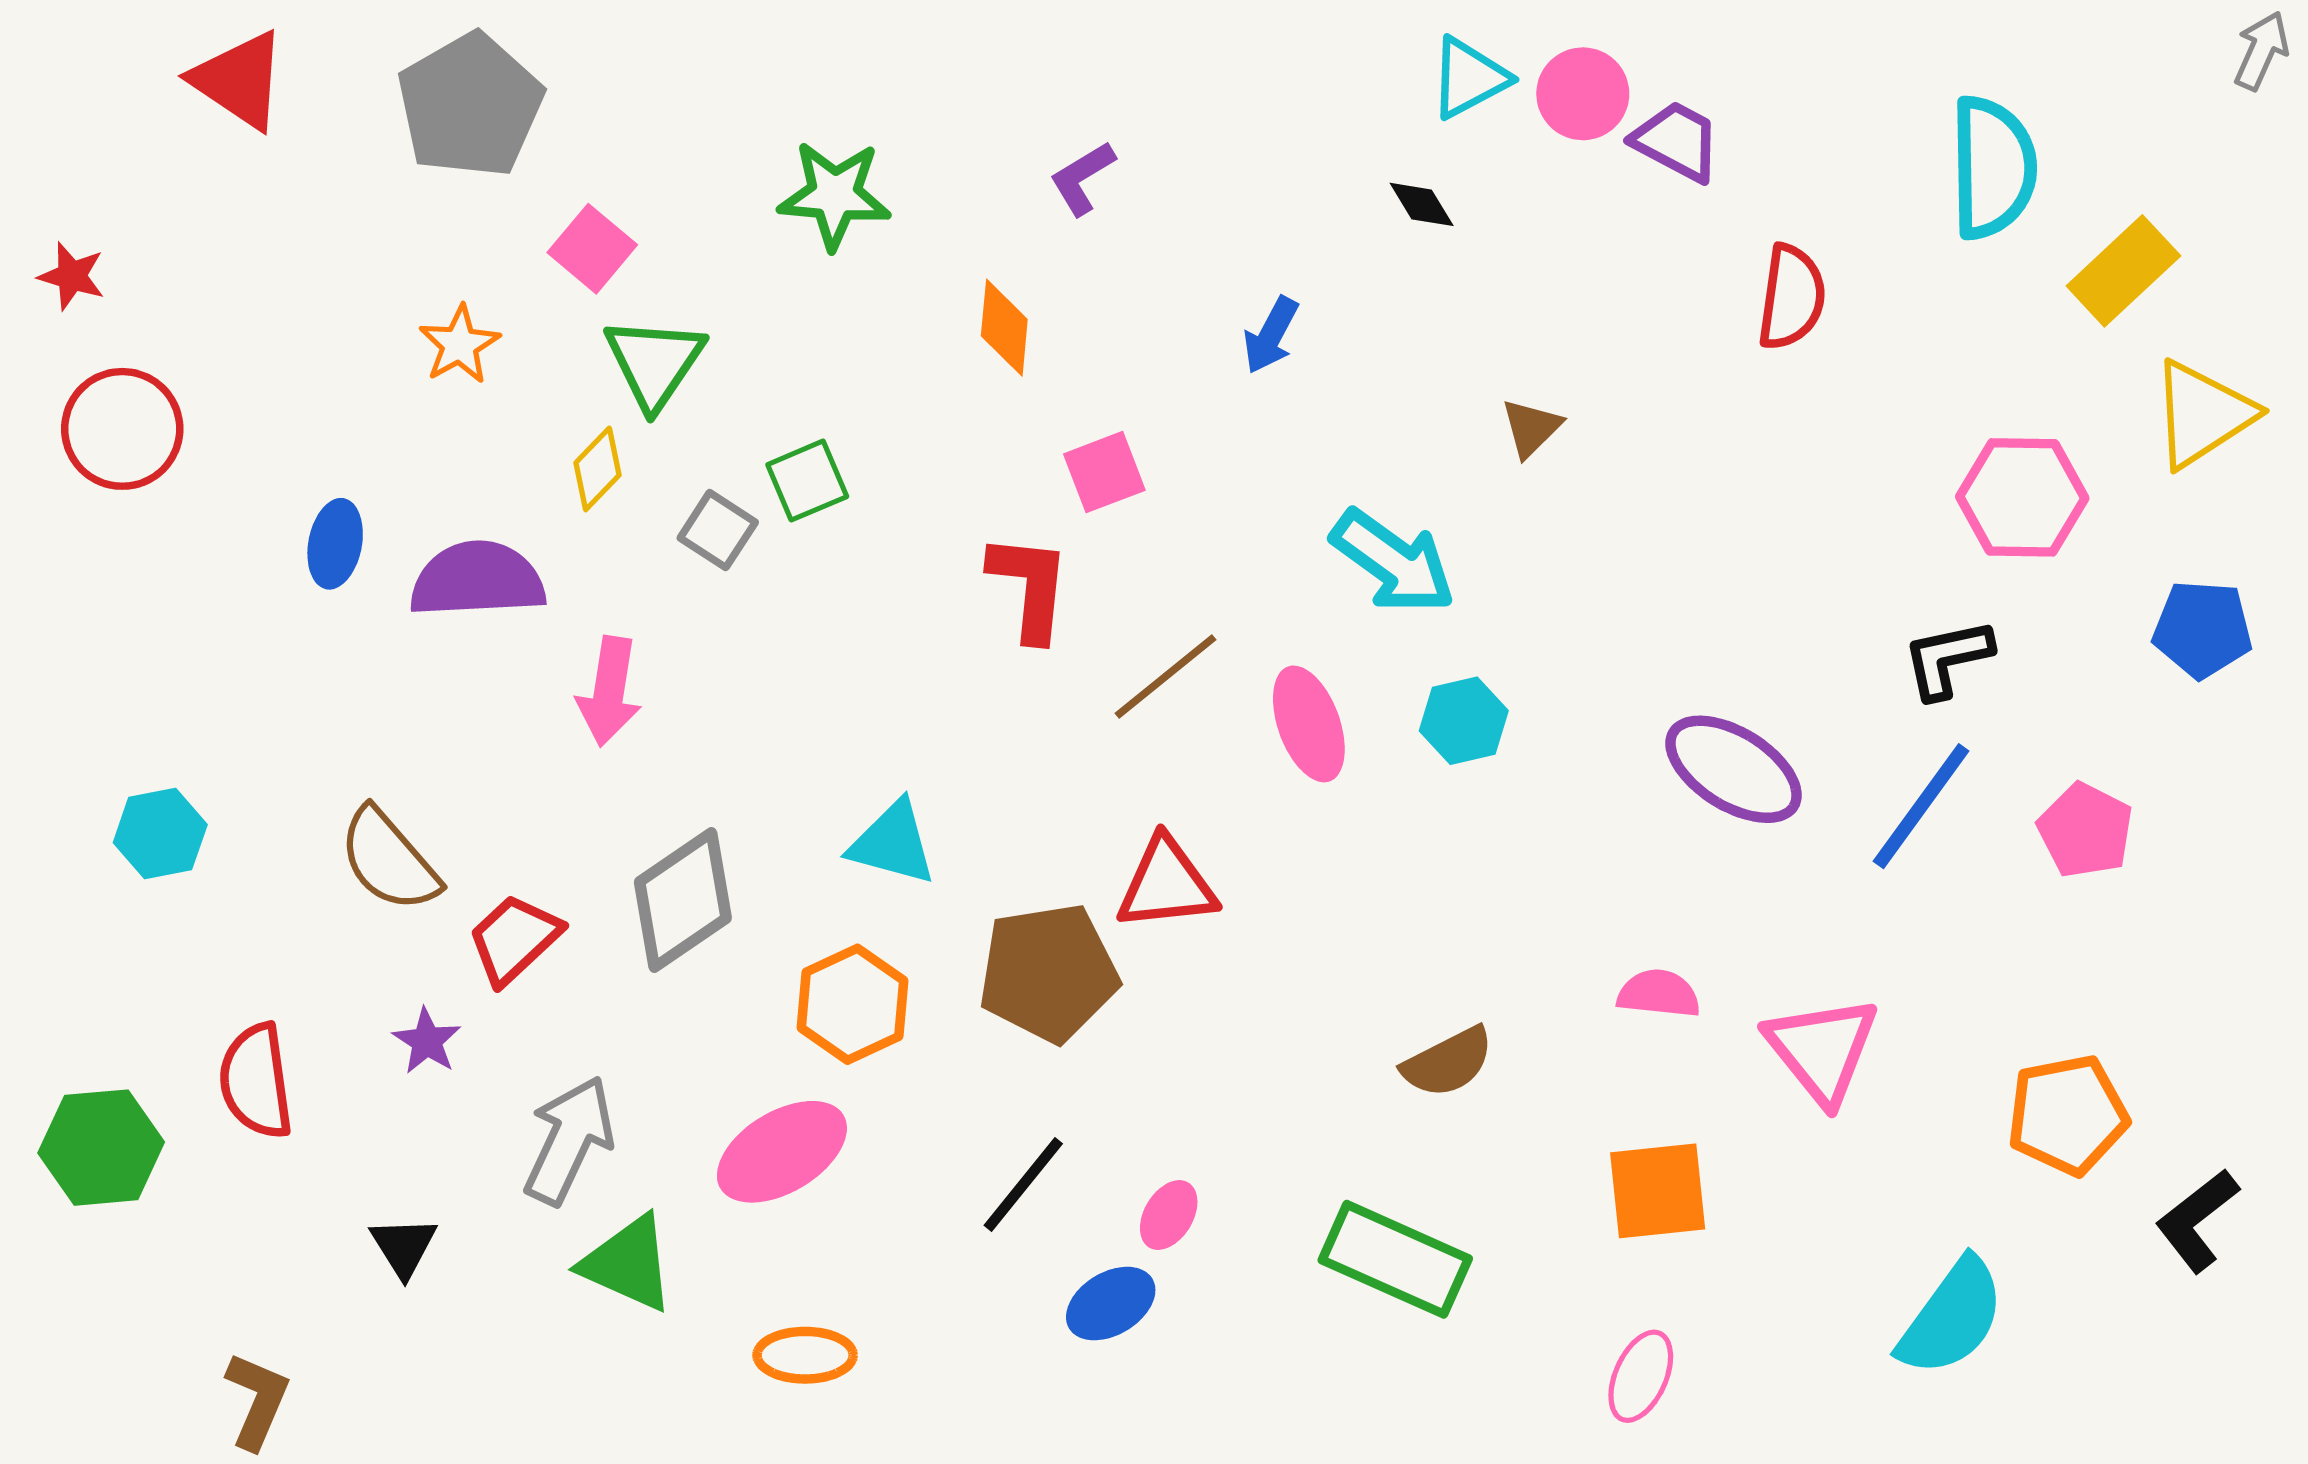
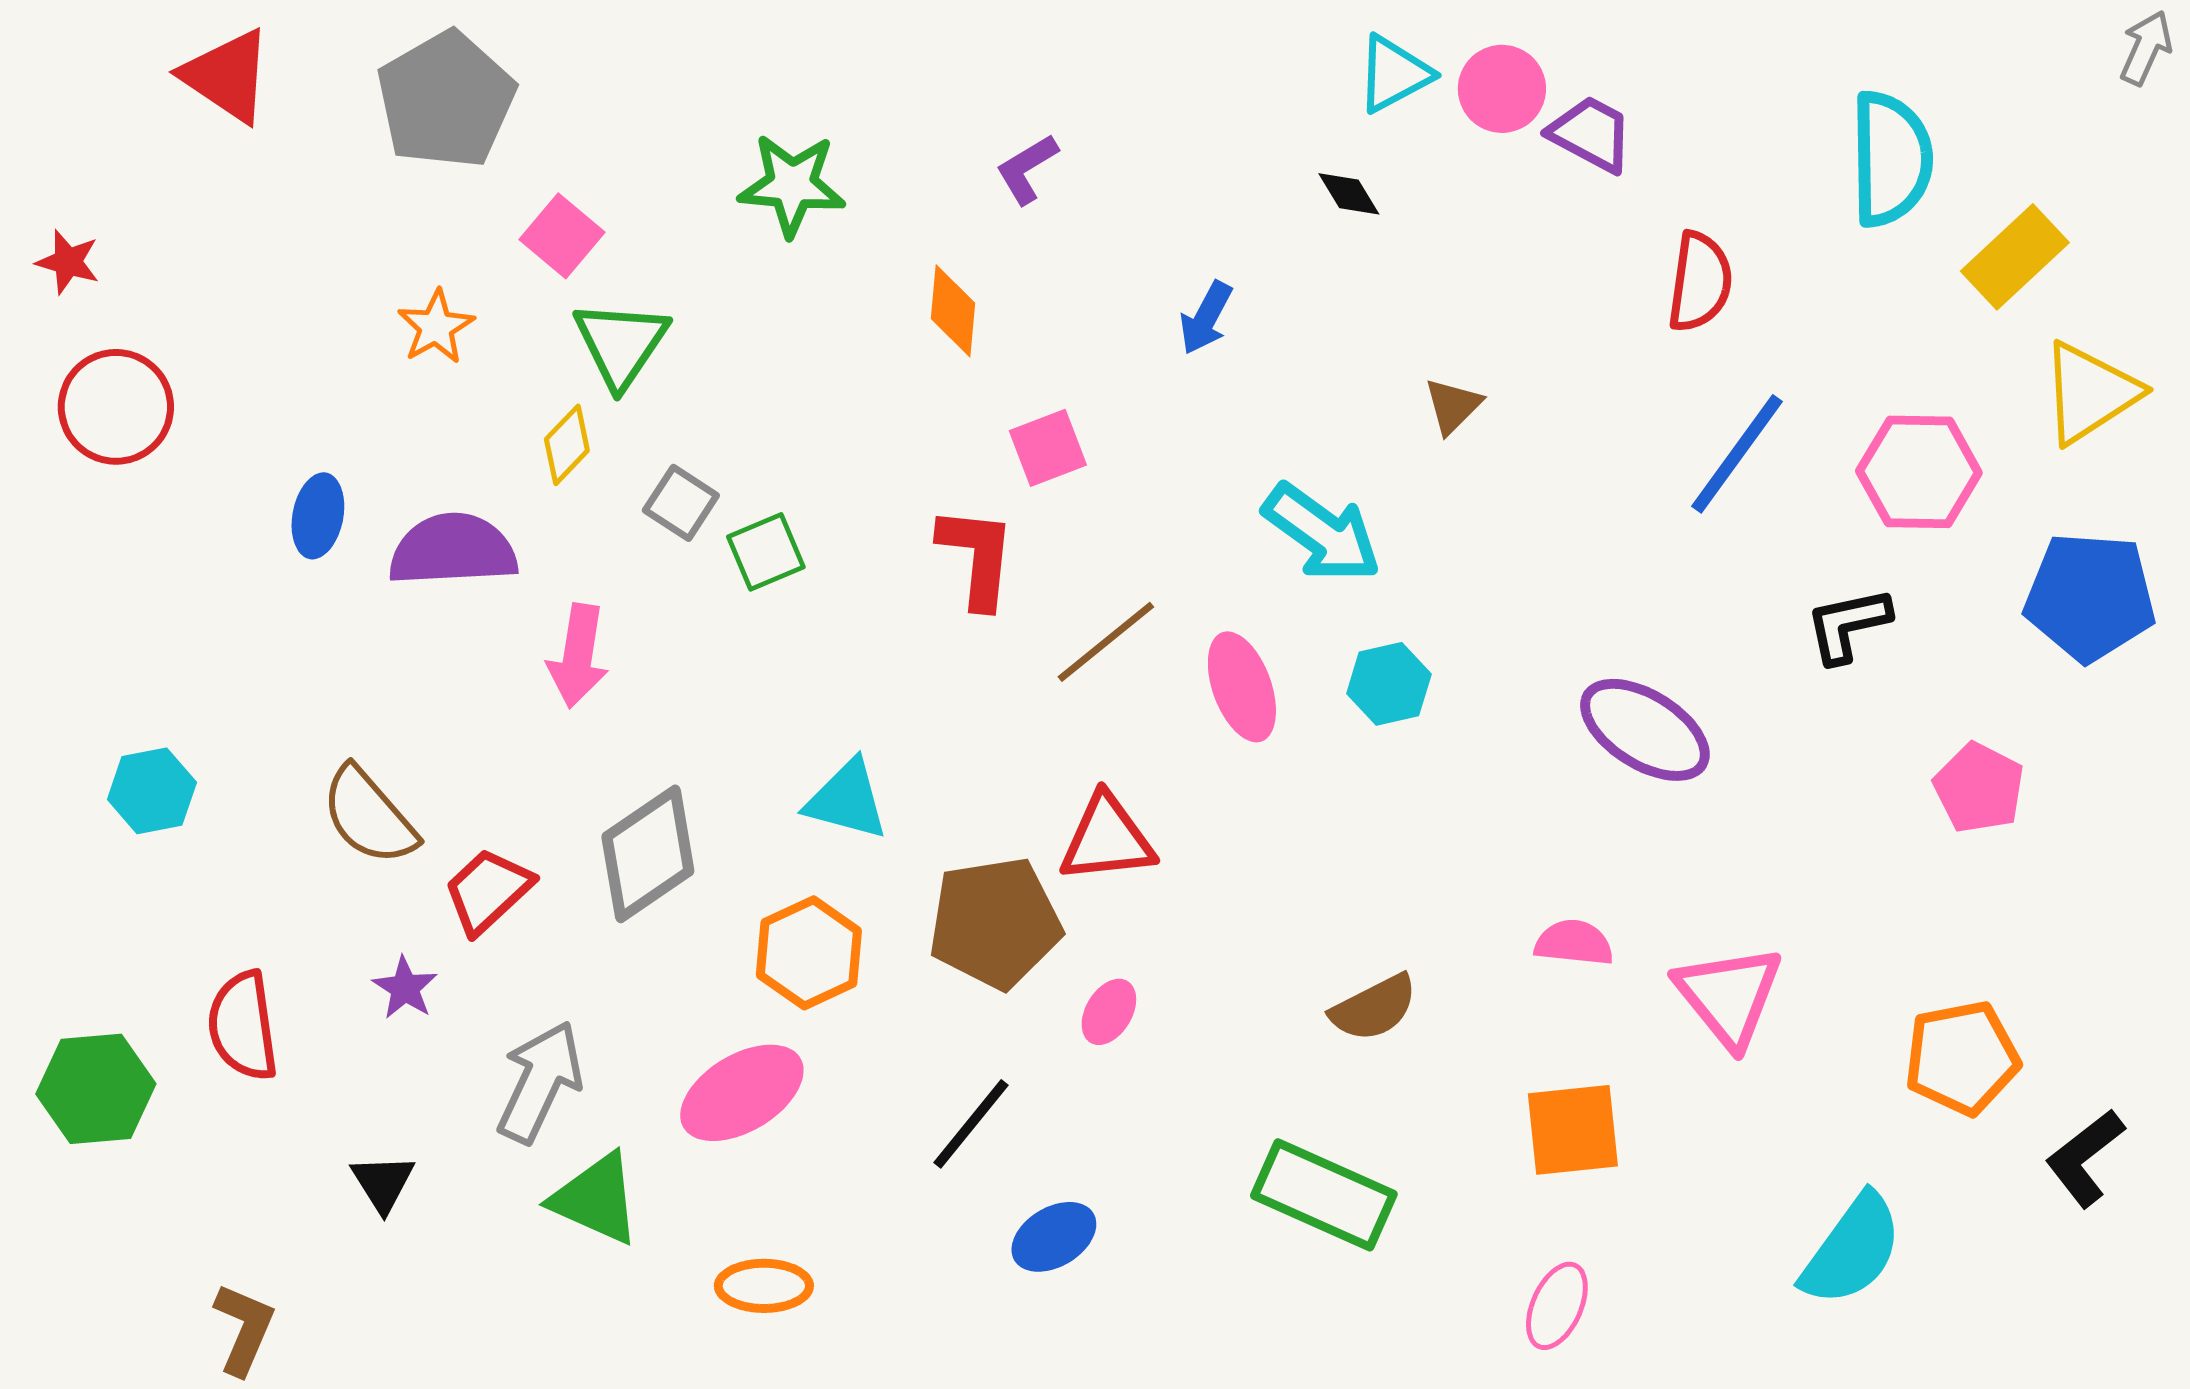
green square: (807, 481) -> (766, 552), moved
blue pentagon: (2202, 629) -> (2090, 597), size x1.4
blue line: (1921, 806) -> (1737, 454), moved
pink ellipse: (1169, 1215) -> (1109, 1012), moved

